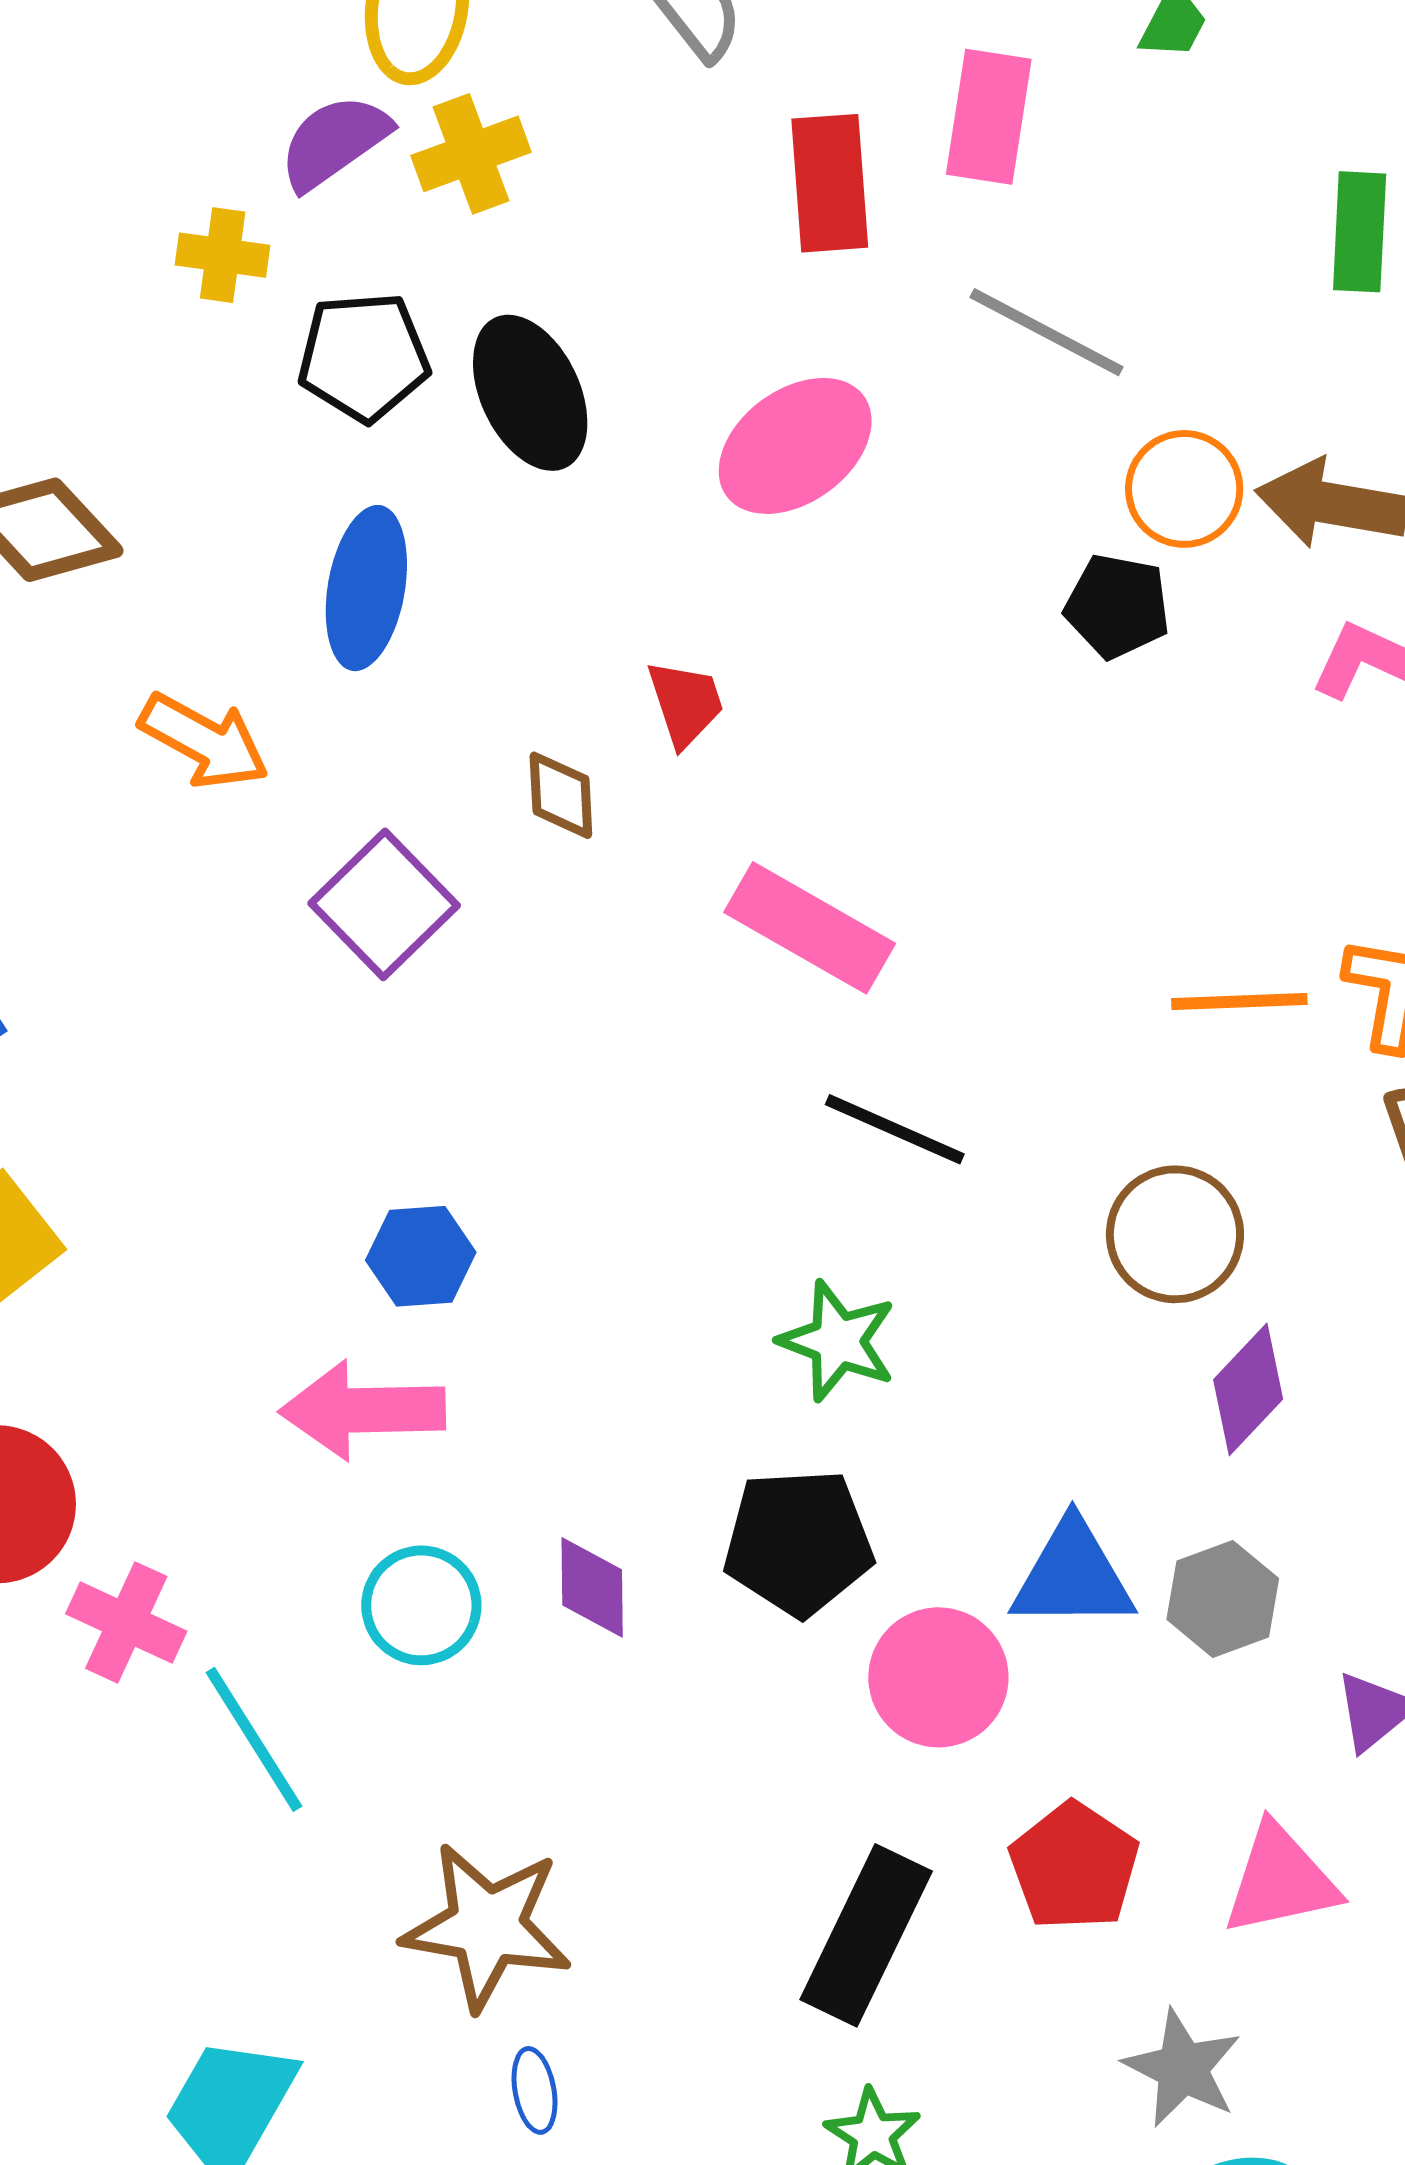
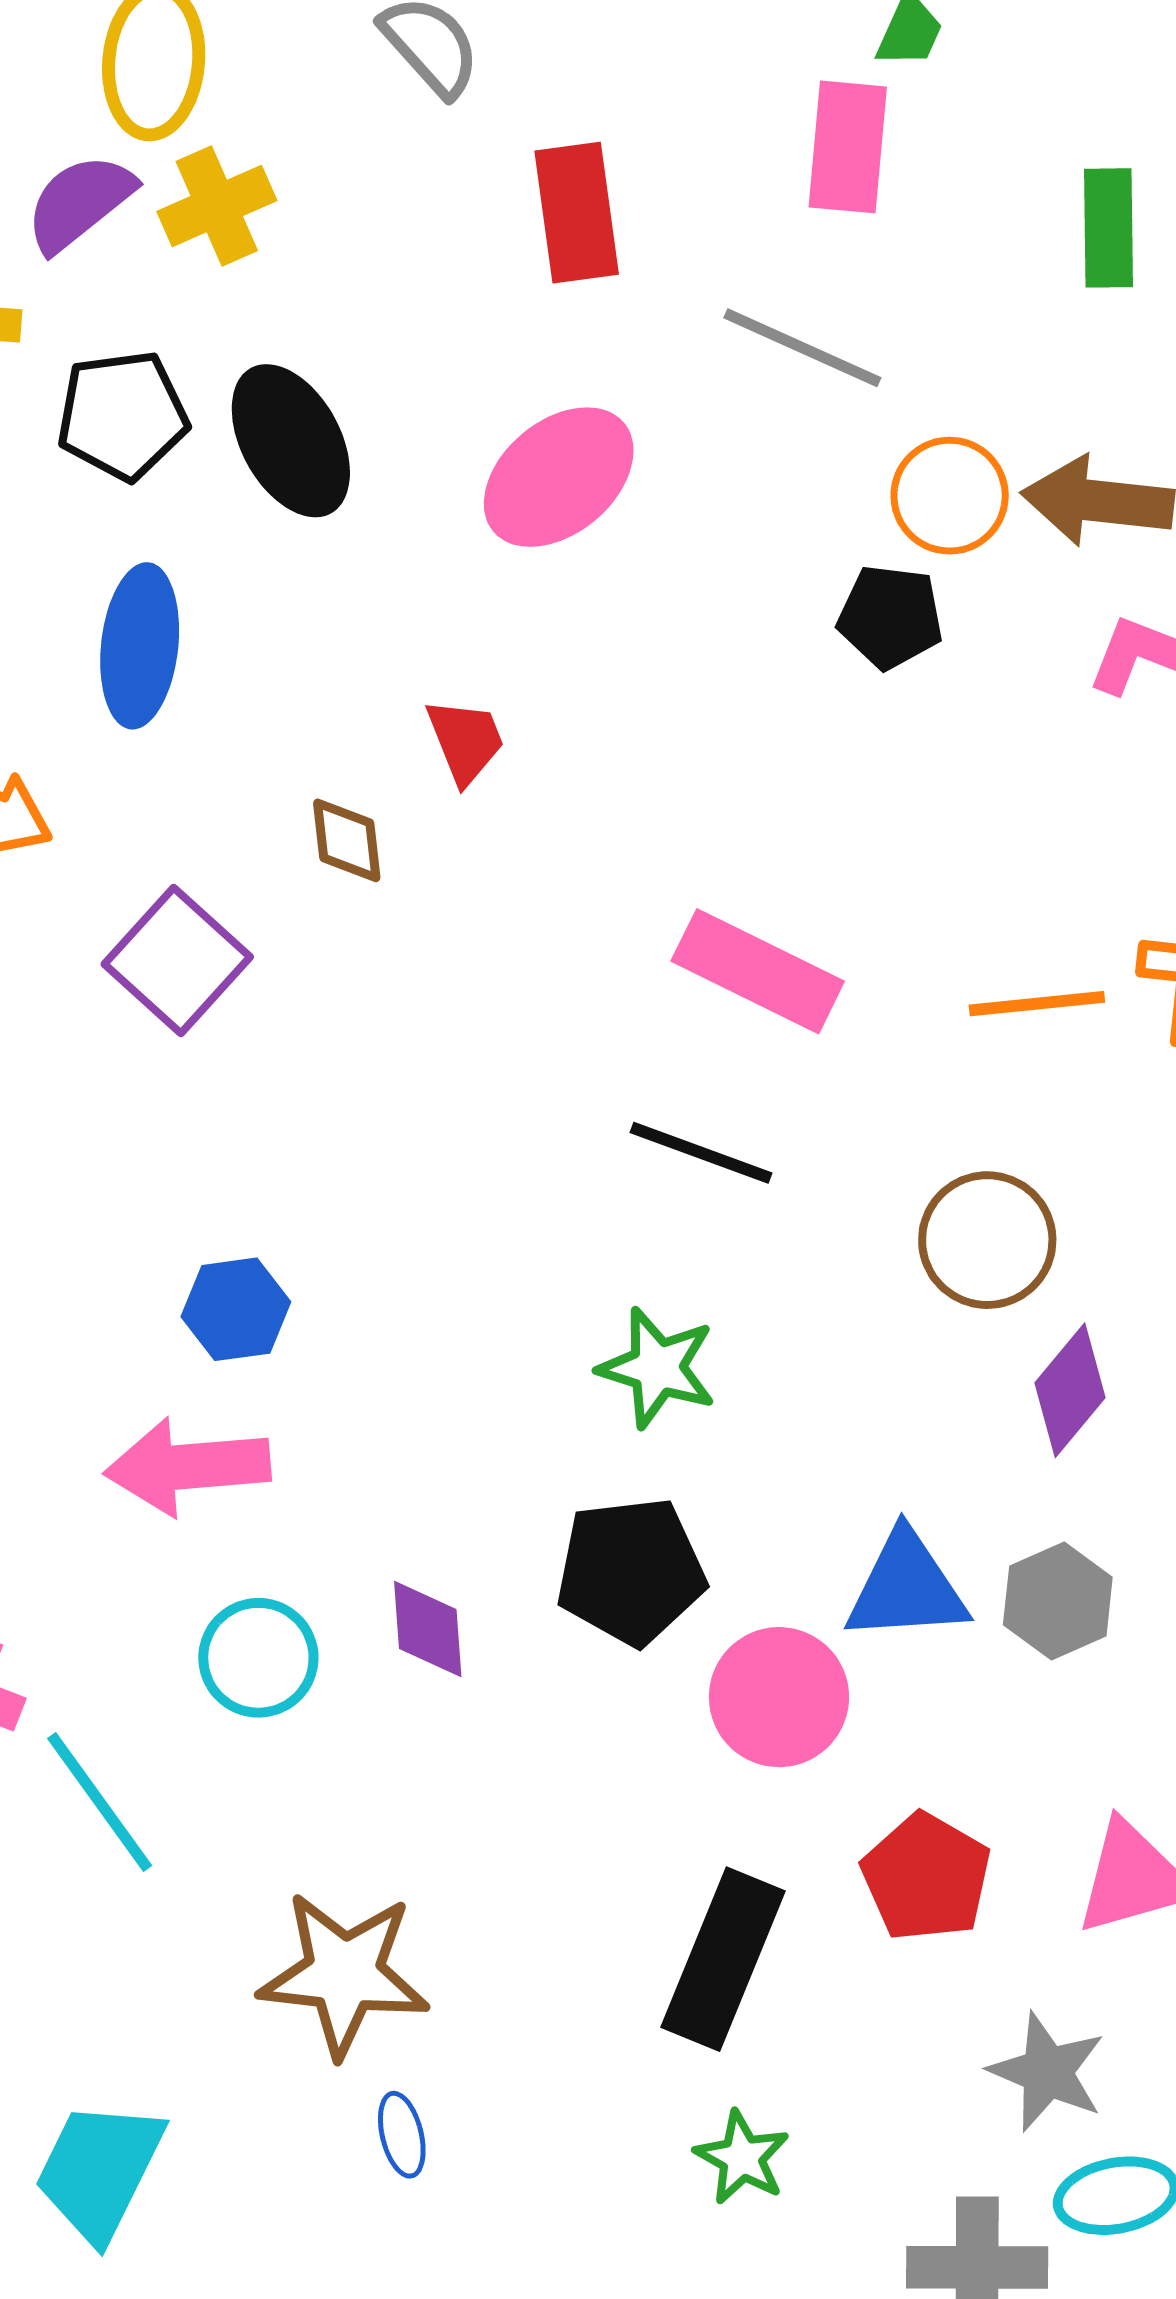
pink rectangle: (989, 117) -> (848, 147), moved
pink rectangle: (810, 928) -> (758, 971), moved

